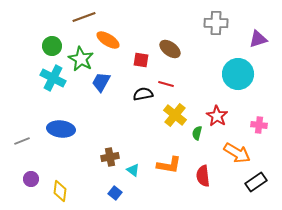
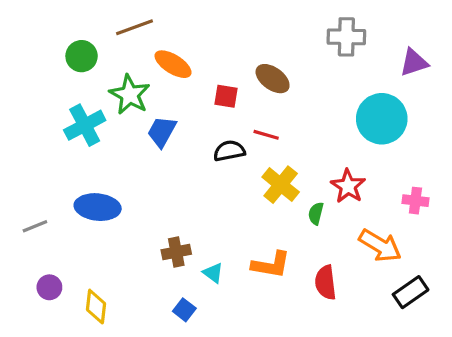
green circle: (52, 46) -> (82, 56), moved
cyan cross: (53, 78) -> (85, 125), turned 35

